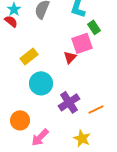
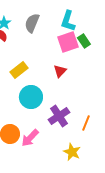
pink square: (82, 43) -> (68, 42), moved
orange line: (96, 109) -> (86, 123), turned -42
pink arrow: (40, 137) -> (30, 138), moved

